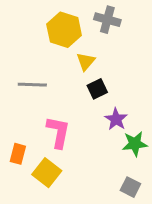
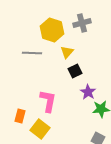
gray cross: (107, 20) -> (82, 23), turned -30
gray line: (32, 85) -> (32, 53), moved

